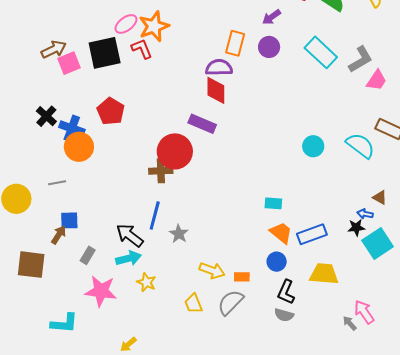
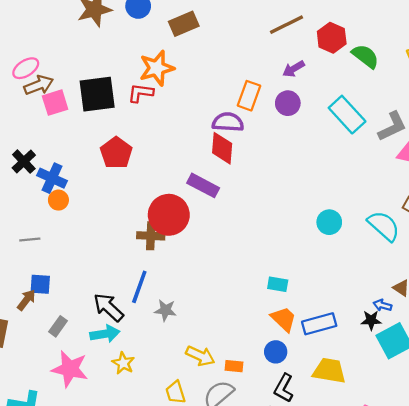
pink ellipse: (126, 24) -> (26, 68), moved
red L-shape: (142, 49) -> (141, 93), turned -65
red pentagon: (111, 111) -> (116, 153), moved
orange circle: (79, 147) -> (58, 200), size x0.6
gray star: (179, 234) -> (165, 310), turned -30

